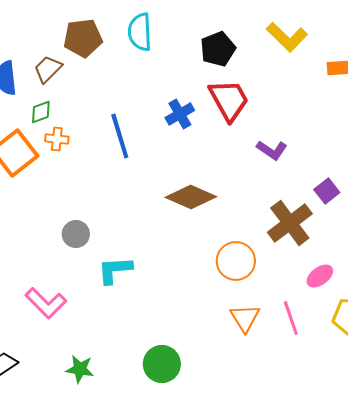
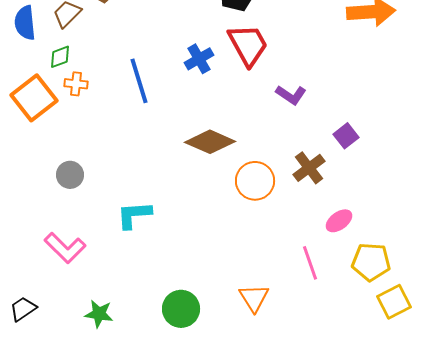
brown cross: (290, 223) -> (309, 168), size x0.7
gray circle: (76, 234) -> (70, 175), moved
orange circle: (236, 261) -> (255, 181), moved
orange triangle: (245, 318) -> (254, 298), moved

